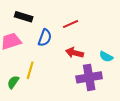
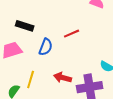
red arrow: (75, 53) -> (63, 78), moved

